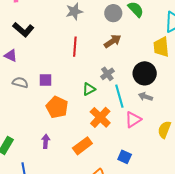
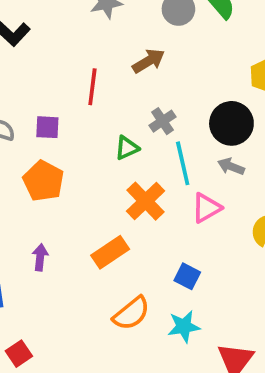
brown arrow: (113, 41) -> (149, 61), moved
red line: (75, 47) -> (92, 87), moved
orange pentagon: (57, 107) -> (43, 181), moved
purple arrow: (46, 141) -> (40, 257), moved

